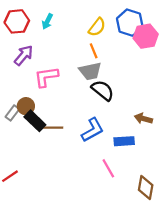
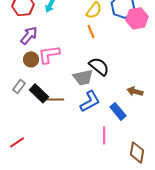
gray trapezoid: (90, 71) -> (83, 77), moved
brown circle: (26, 106) -> (31, 59), moved
blue rectangle: (124, 141) -> (118, 111), turned 54
pink line: (108, 168) -> (104, 135), turned 30

